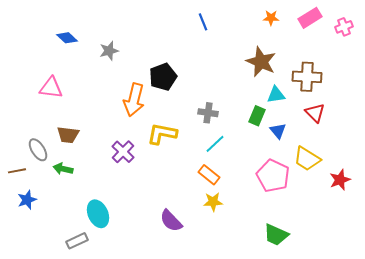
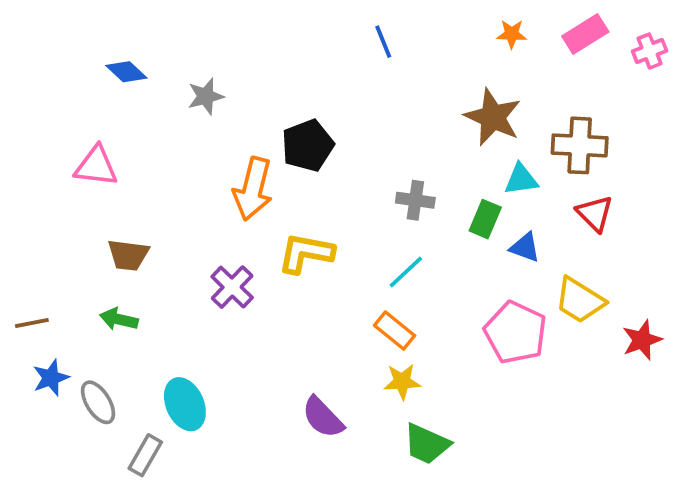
gray cross: (208, 113) -> (415, 200), moved
blue triangle: (278, 131) -> (525, 247), turned -30
gray ellipse: (38, 150) -> (98, 402), moved
green trapezoid: (276, 235) -> (427, 444), moved
gray rectangle: (77, 241) -> (145, 455), turned -35

